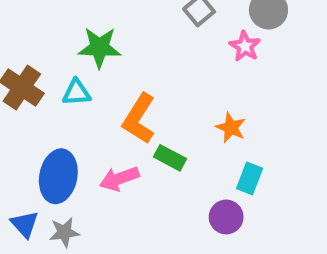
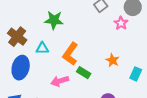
cyan triangle: (76, 93) -> (42, 48), moved
blue ellipse: (58, 176) -> (21, 68), moved
cyan rectangle: (250, 178) -> (136, 74), moved

